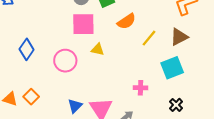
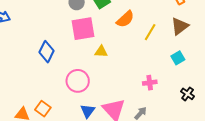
blue diamond: (27, 49) -> (47, 52), moved
pink circle: (65, 61) -> (78, 81), moved
cyan square: (172, 68) -> (178, 58), size x0.6

